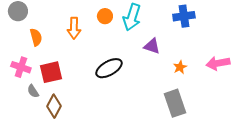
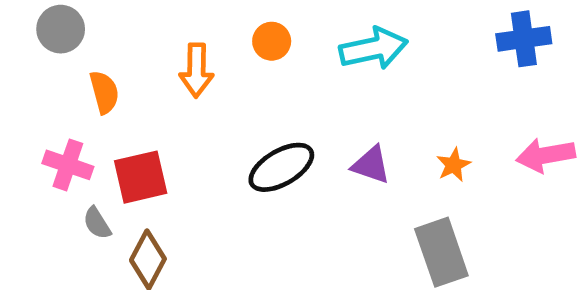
blue cross: (184, 16) -> (524, 39), moved
cyan arrow: (132, 17) -> (373, 48), moved, turned -120
purple triangle: (152, 46) -> (371, 165), moved

